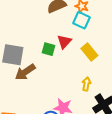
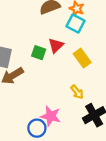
yellow arrow: (86, 84) -> (77, 92), turned 128

